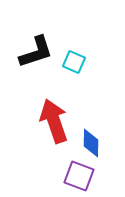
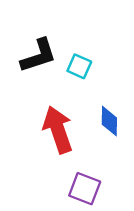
blue diamond: (91, 143) -> (109, 121), moved

